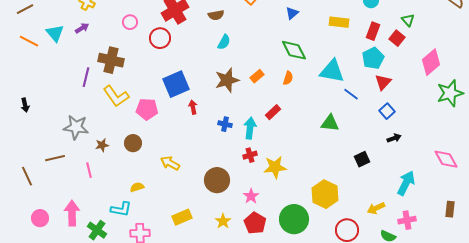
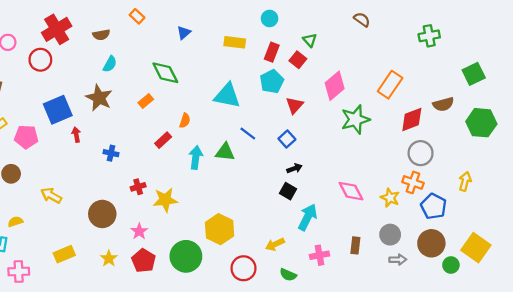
green diamond: (294, 50) -> (165, 73), moved
orange semicircle: (288, 78) -> (185, 121), moved
brown star: (227, 80) -> (99, 98), moved, turned -30
red triangle: (383, 82) -> (295, 105), moved
blue line: (351, 94) -> (248, 134), moved
cyan arrow: (250, 128) -> (196, 157), moved
black square: (362, 159) -> (288, 191), moved, turned -35
pink cross: (407, 220) -> (320, 255), moved

